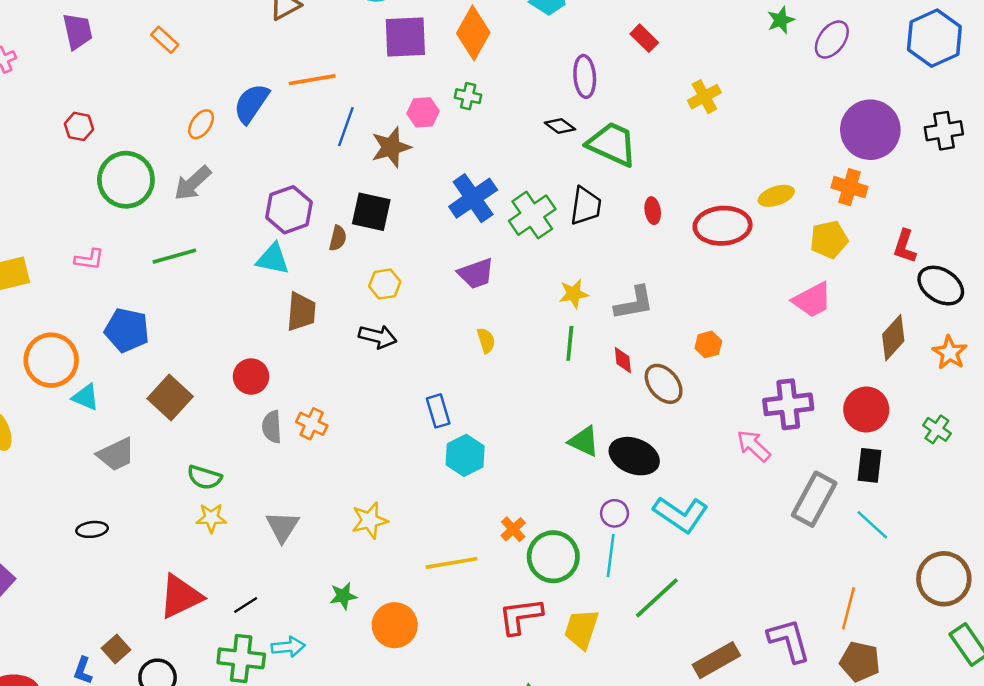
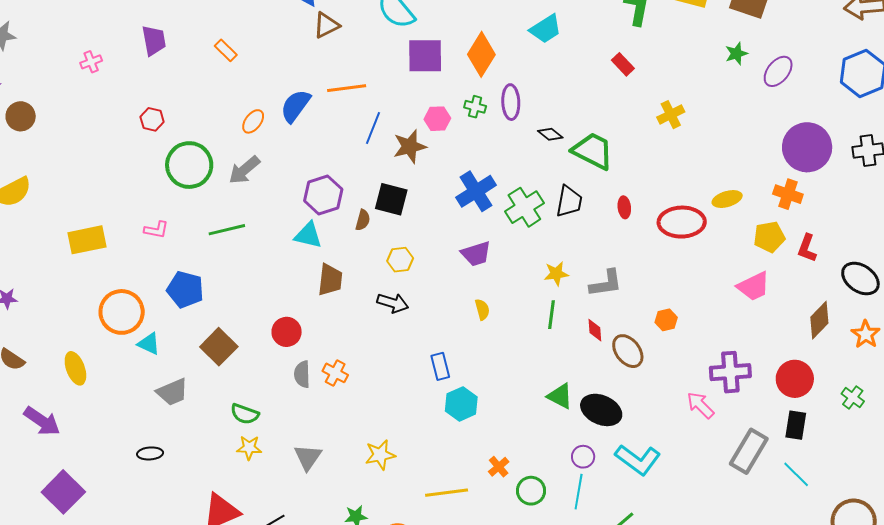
purple ellipse: (585, 76) -> (511, 102), moved
red L-shape: (905, 246) -> (807, 248), moved
green circle: (553, 557) -> (531, 491), size x0.7

